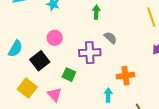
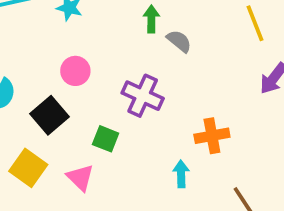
gray semicircle: (110, 38) -> (179, 41), moved
purple cross: (90, 53) -> (143, 96), turned 30

